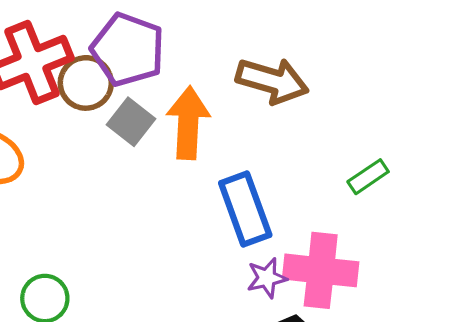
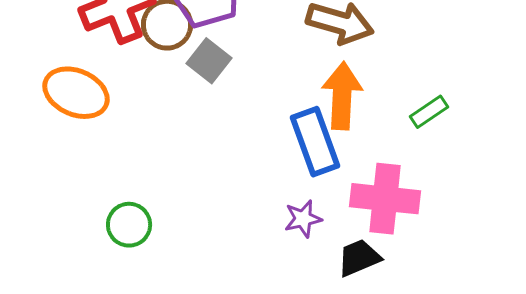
orange arrow: (188, 123) -> (342, 96), moved
purple star: (267, 278) -> (303, 219), moved

